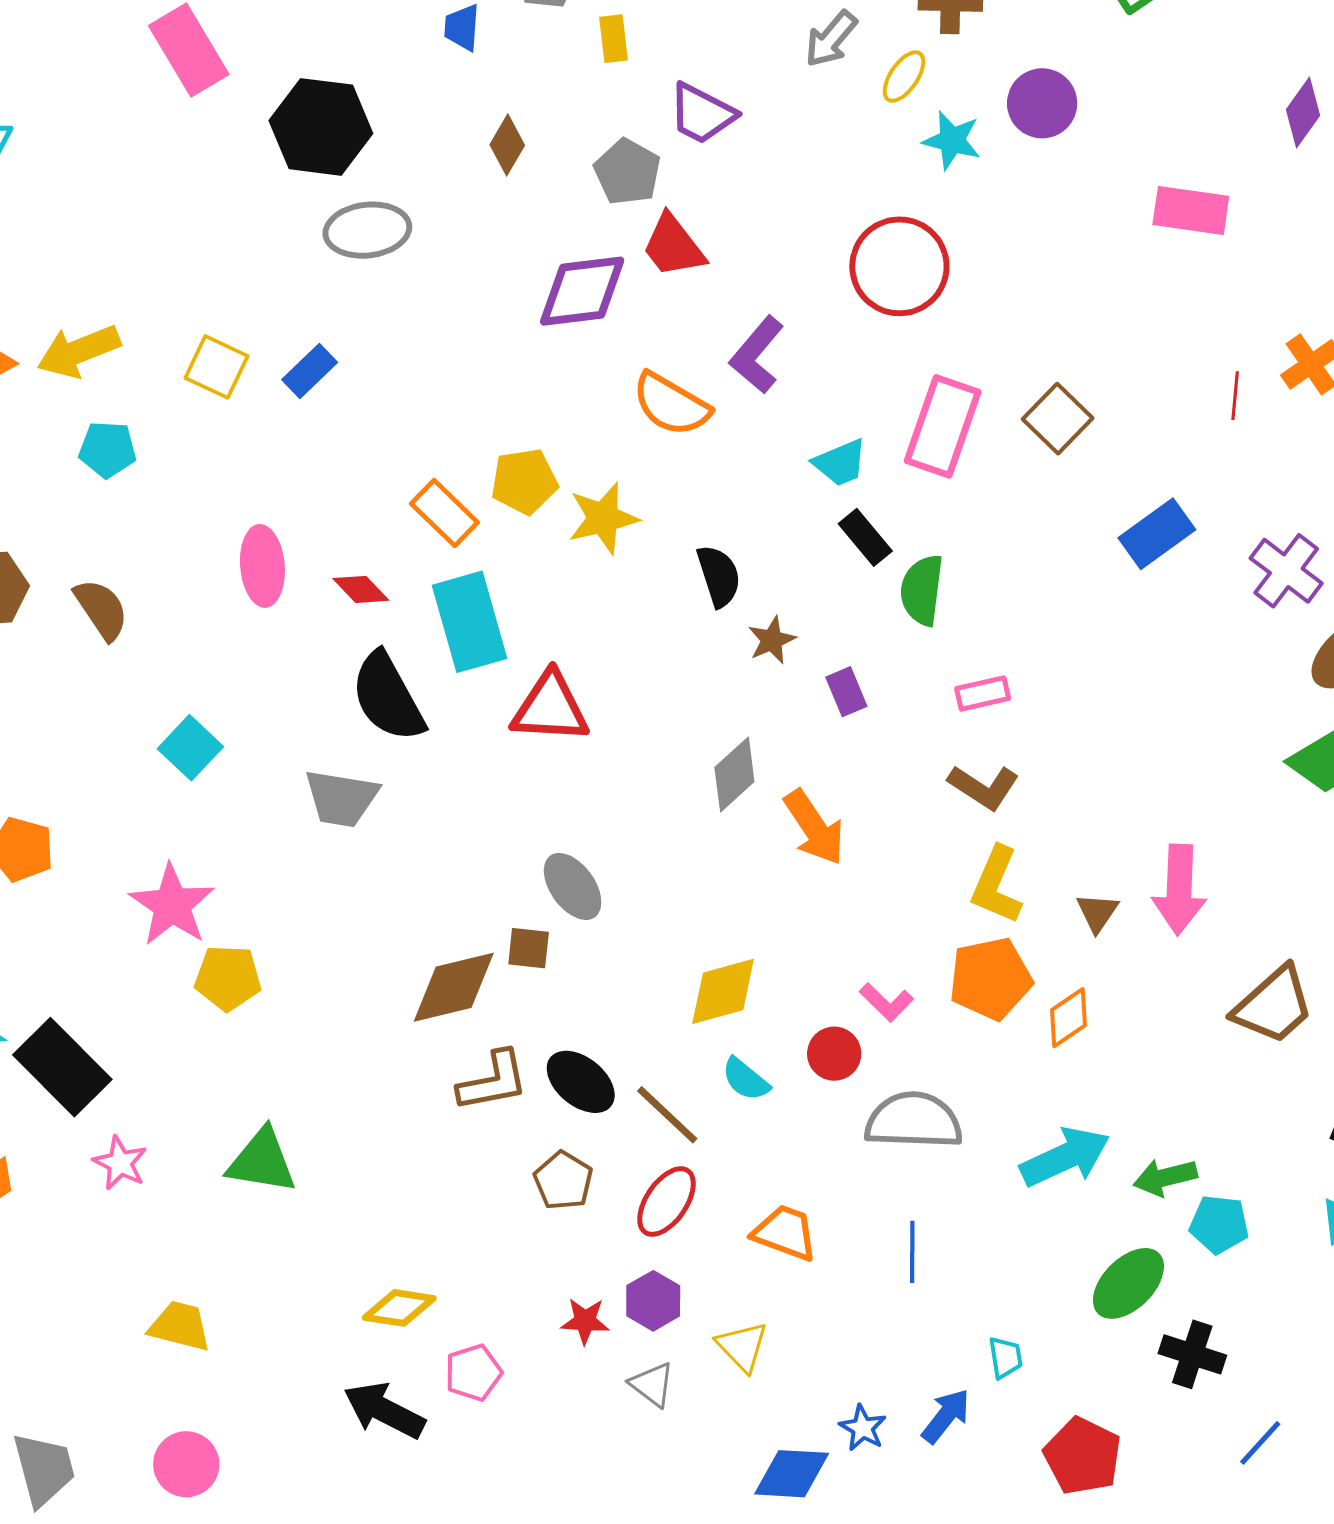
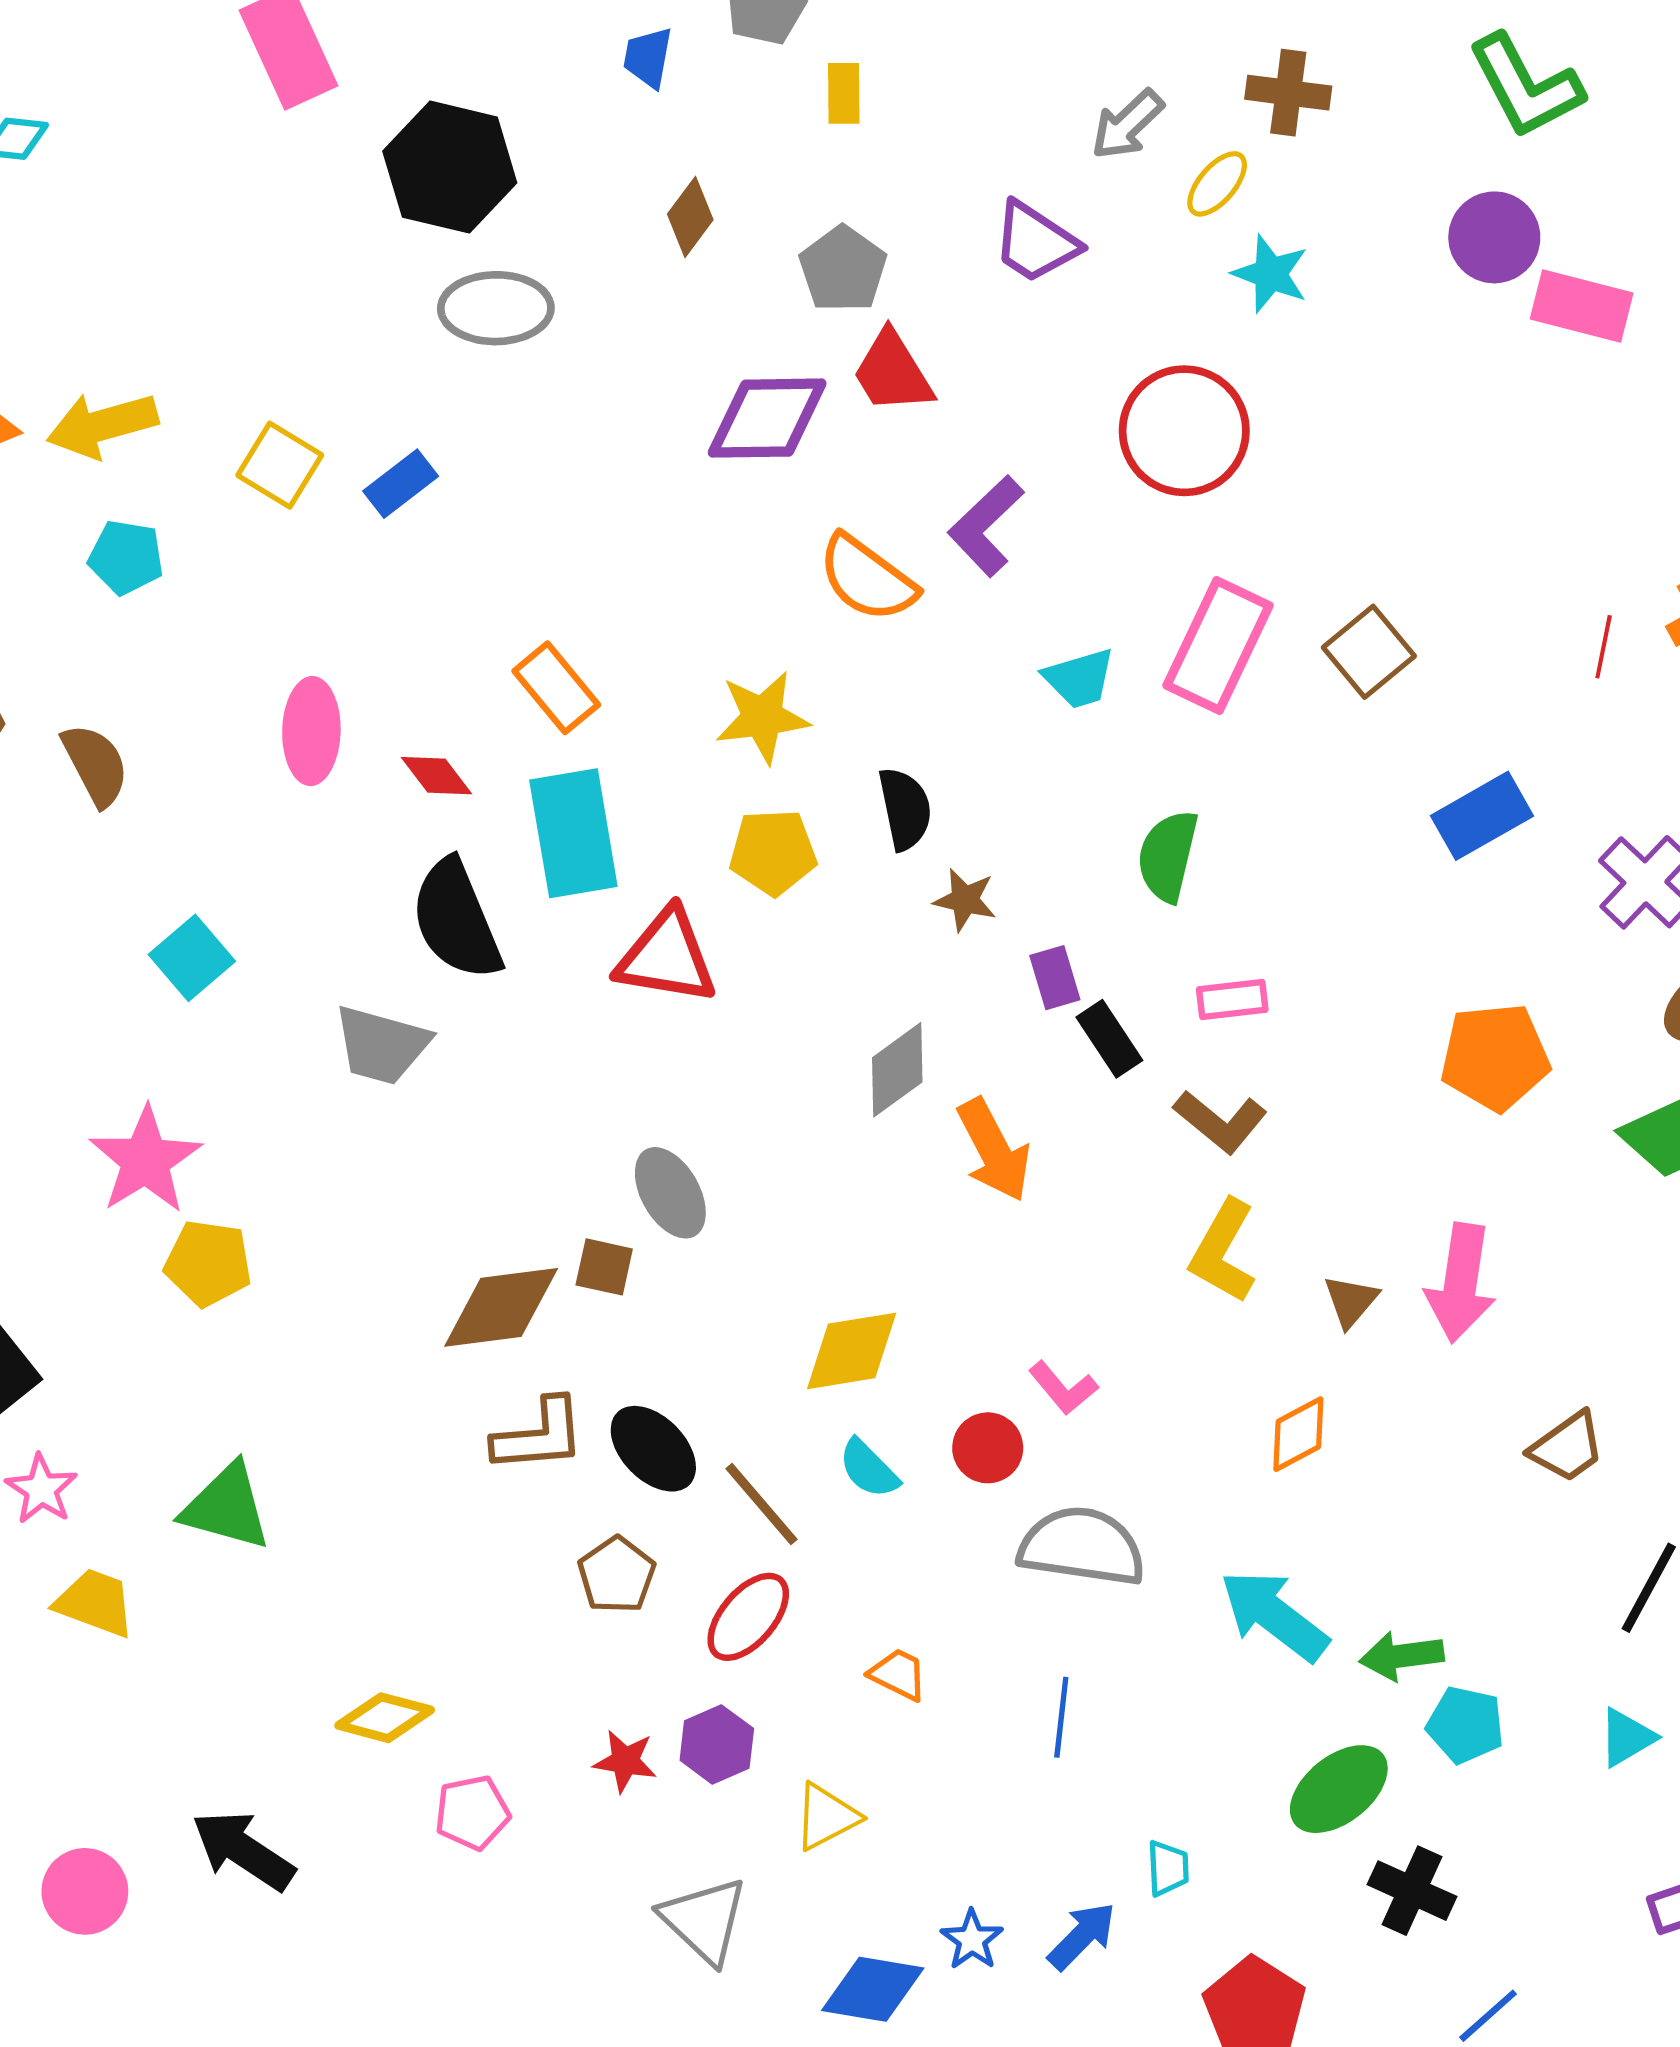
purple circle: (1042, 103) -> (1494, 237), moved
purple trapezoid: (702, 114) -> (1035, 242), moved
pink rectangle: (1191, 210) -> (1582, 306), moved
yellow pentagon: (524, 481) -> (773, 852), moved
black rectangle: (865, 537) -> (1109, 1039), moved
brown star: (772, 640) -> (965, 900), turned 30
orange pentagon: (990, 979) -> (1495, 1057), moved
brown trapezoid: (1274, 1005) -> (1567, 1447), size x0.7
cyan arrow: (1065, 1157) -> (1274, 1615), turned -124
orange trapezoid: (785, 1233) -> (898, 1674), size x0.7
yellow trapezoid: (180, 1326) -> (95, 1603), moved
yellow triangle: (742, 1347) -> (826, 1817), turned 40
gray triangle: (652, 1385) -> (704, 1920), moved, size x1.5
black arrow: (384, 1410) -> (243, 1850), moved

